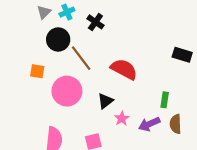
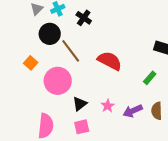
orange square: (37, 71) -> (31, 63), turned 32
green rectangle: (165, 100) -> (150, 78), moved, turned 32
black triangle: (105, 101) -> (80, 104), moved

